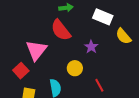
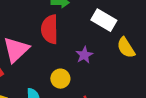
red semicircle: (61, 30) -> (50, 29), turned 30

